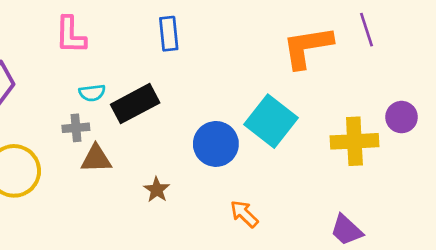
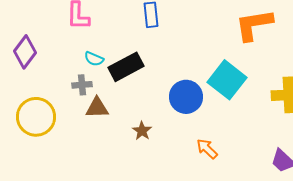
cyan semicircle: (92, 93) -> (94, 59), turned 30

